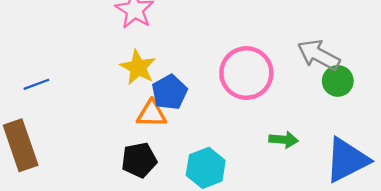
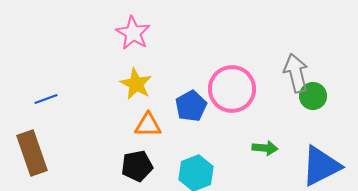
gray arrow: (319, 55) -> (296, 73), turned 48
blue pentagon: (170, 92) -> (191, 106), moved

